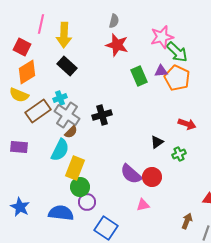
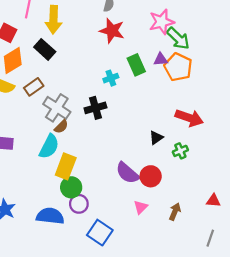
black rectangle: (67, 66) -> (45, 49), moved
cyan cross: (60, 98) -> (111, 78), moved
brown rectangle: (38, 111) -> (34, 87), moved, size x0.7
red arrow: (187, 124) -> (189, 118), size x1.4
pink triangle: (143, 205) -> (141, 207), turned -32
brown arrow: (187, 221) -> (175, 212), moved

